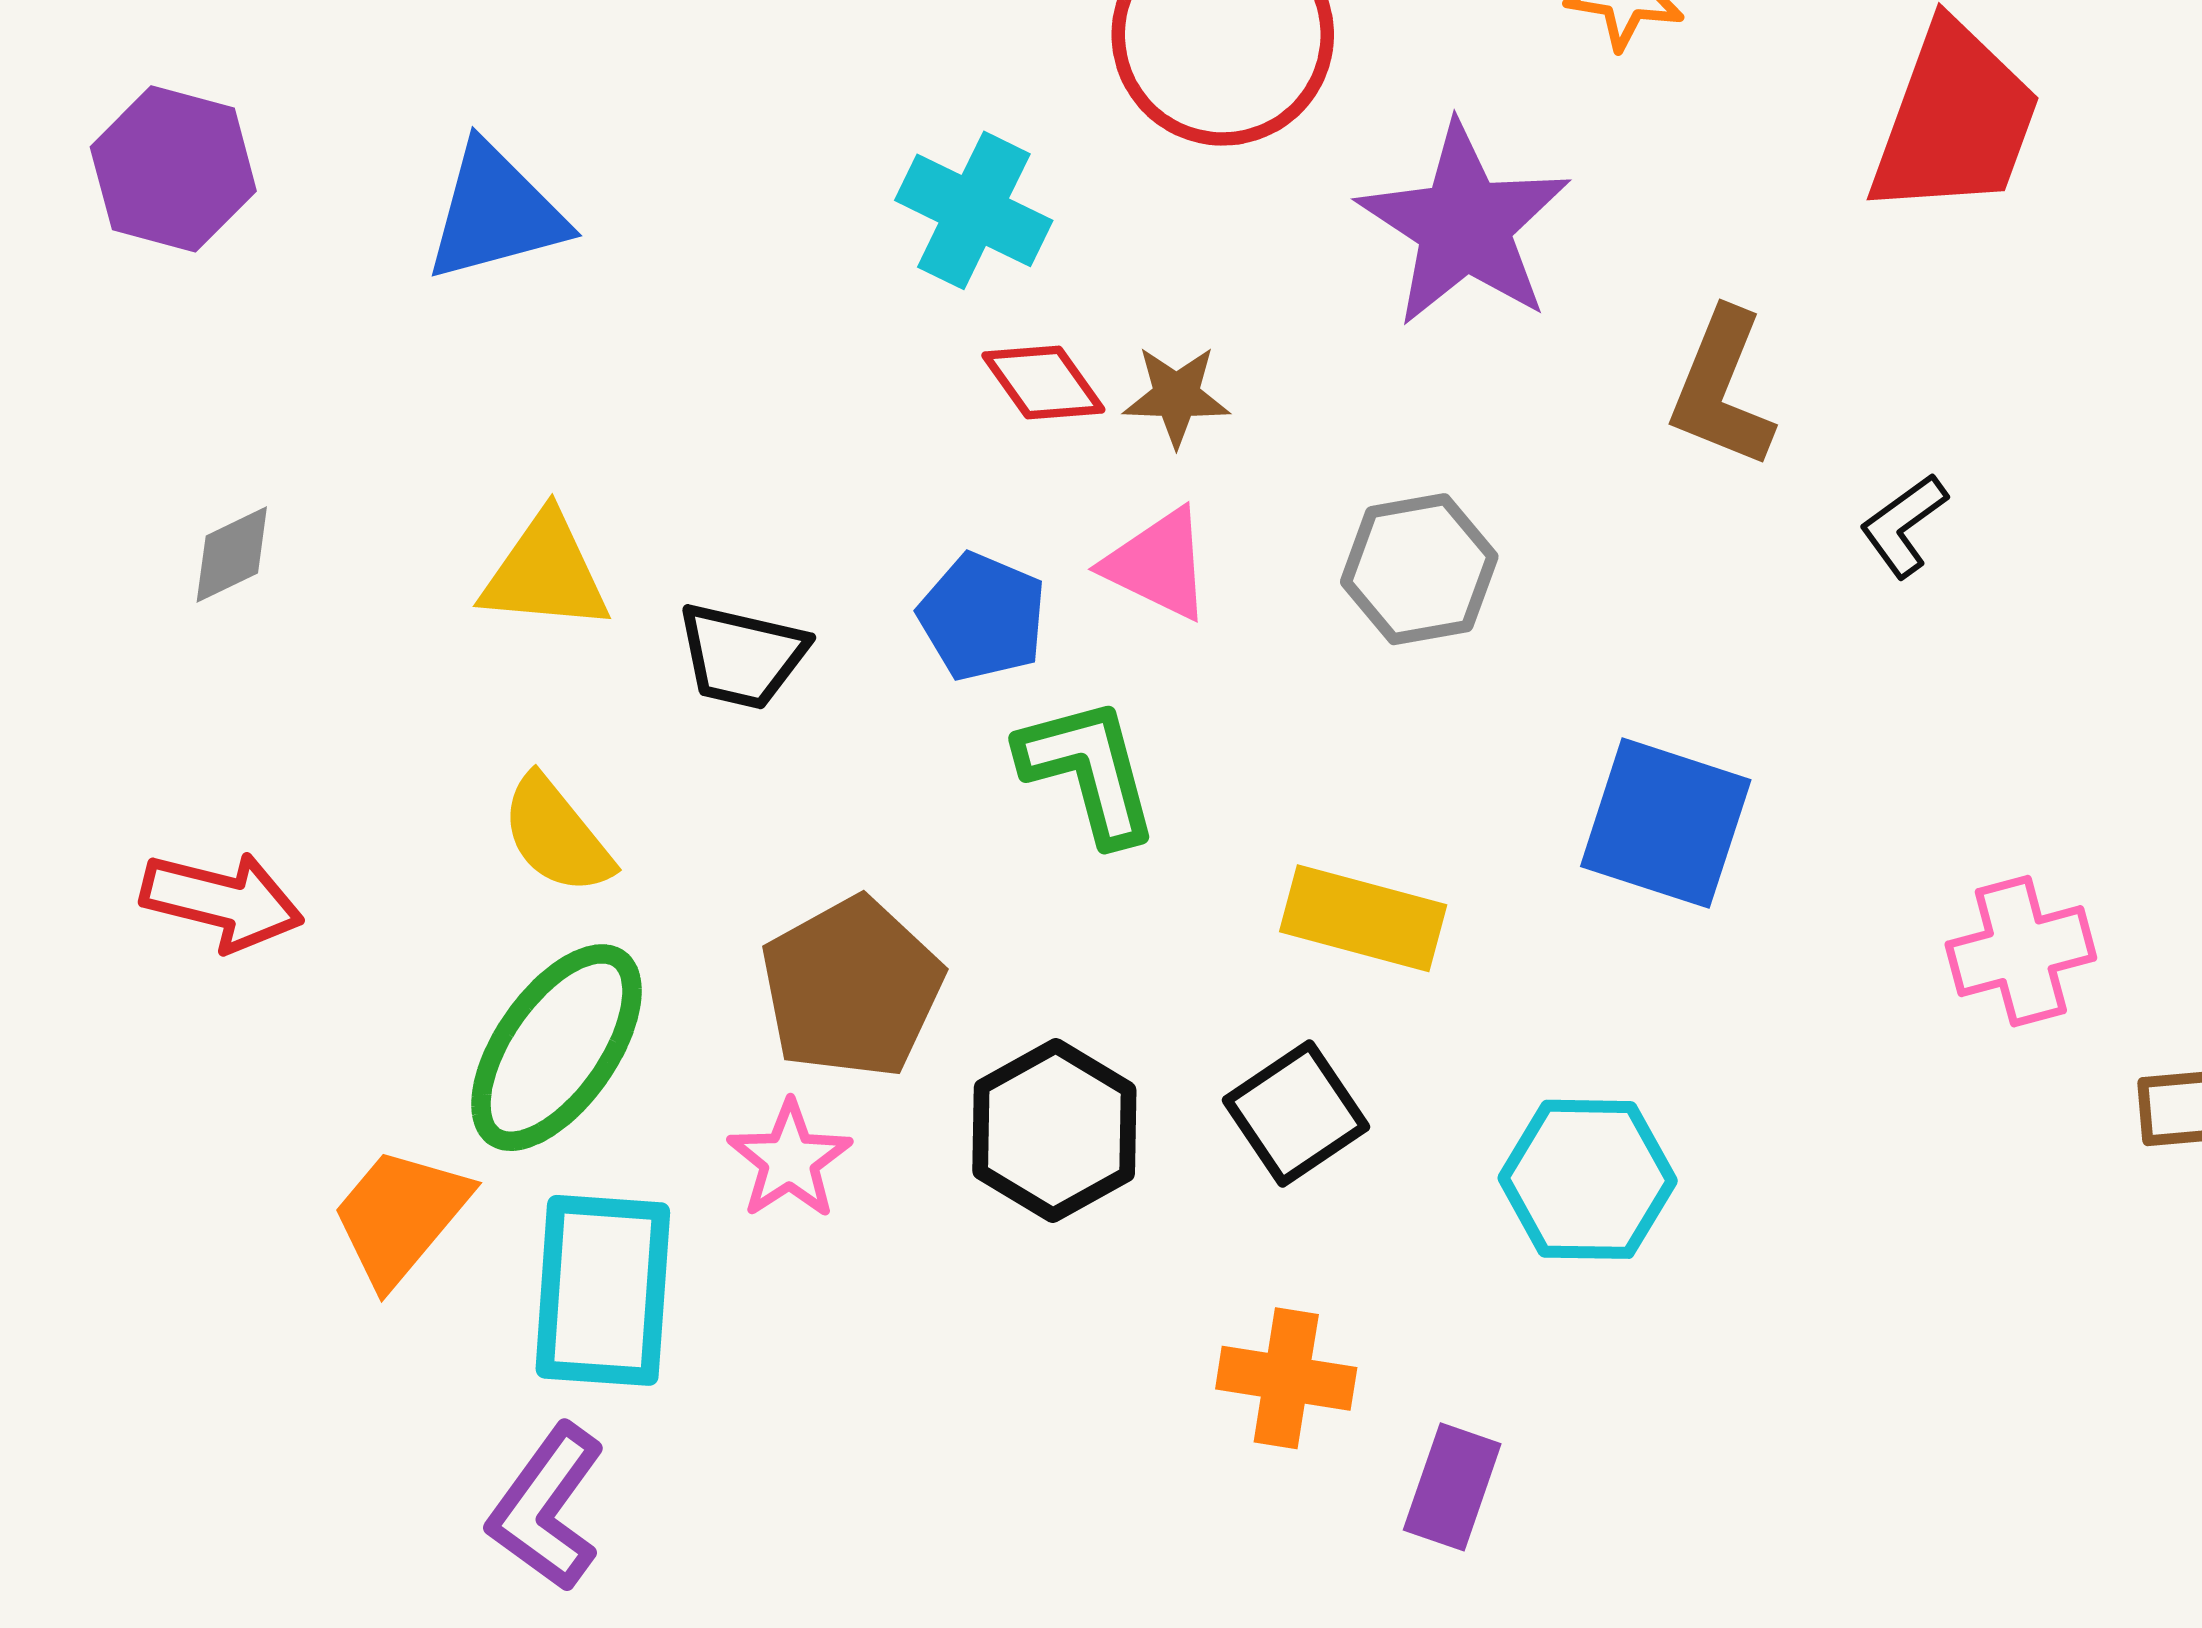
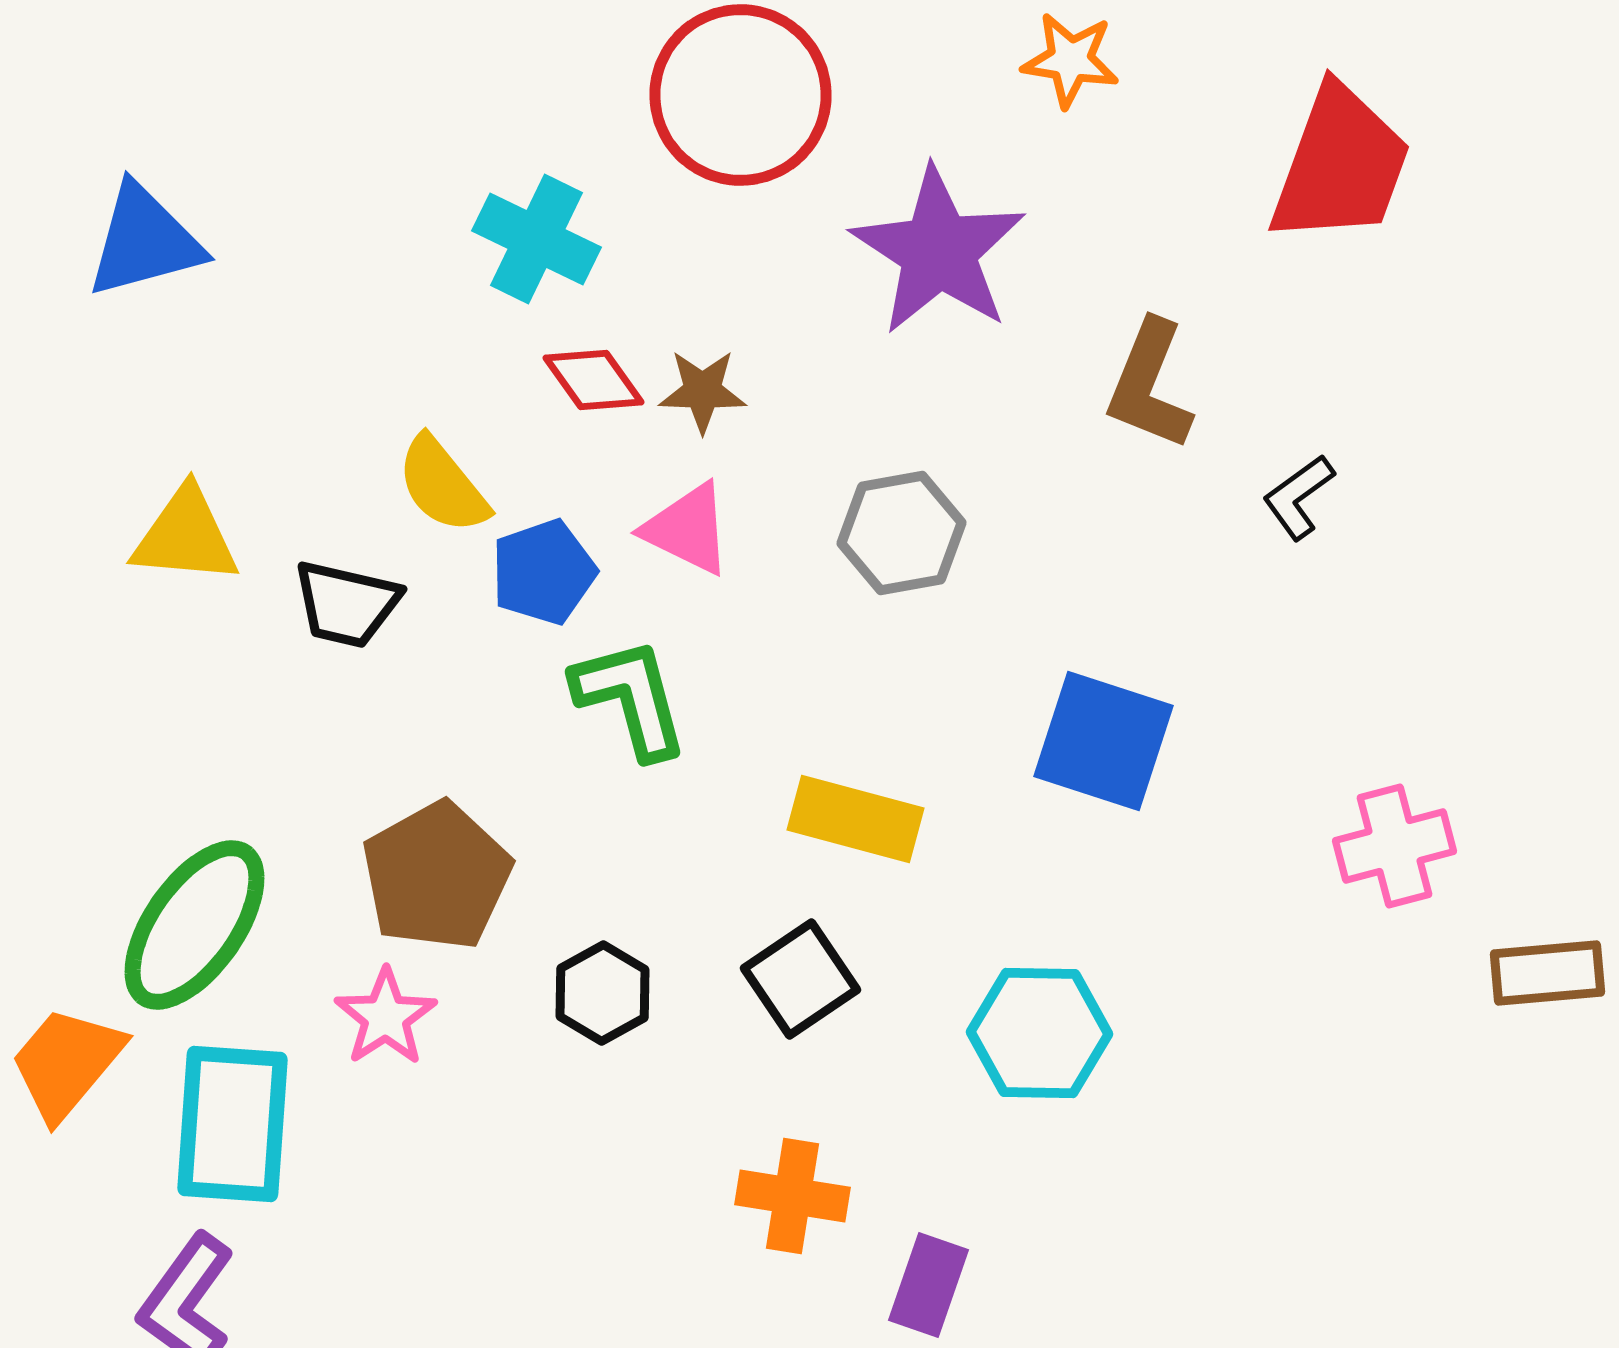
blue pentagon: (982, 617) -> (544, 572), turned 30
yellow semicircle: (556, 835) -> (442, 485), moved
black hexagon: (1054, 1131) -> (602, 993), size x0.7

